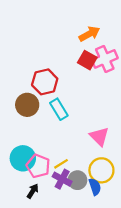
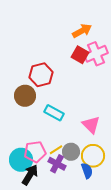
cyan rectangle: (59, 109) -> (54, 113), moved, turned -30
cyan circle: (23, 158) -> (21, 160), moved
pink pentagon: (38, 166) -> (35, 152), turned -30
gray circle: (77, 180) -> (71, 152), moved
black arrow: (33, 191) -> (30, 175), size x1.5

